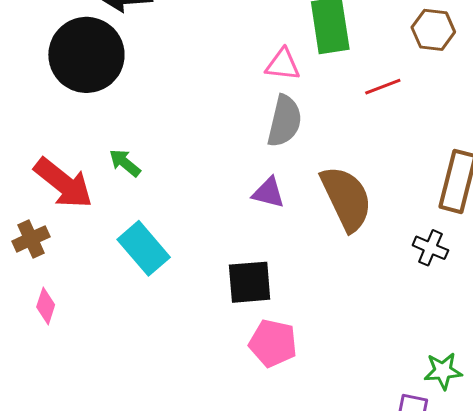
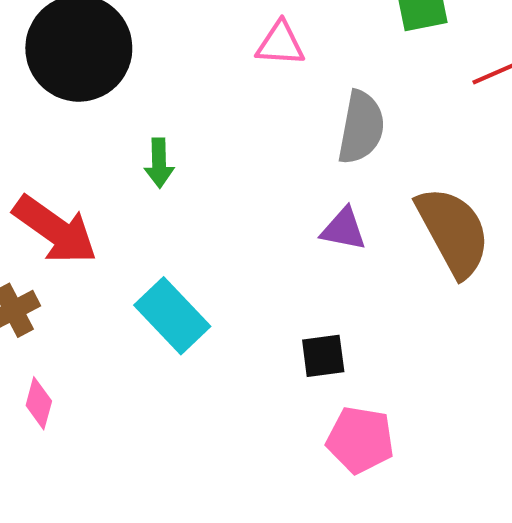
pink triangle: (283, 65) -> (280, 44), moved
green arrow: (125, 163) -> (159, 163), moved, turned -128
black square: (250, 282) -> (323, 356), size x0.7

